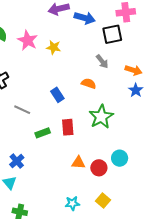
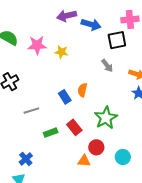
pink star: (28, 40) -> (37, 45), turned -30
orange semicircle: (89, 83) -> (82, 90), moved, turned -96
gray line: (22, 110) -> (31, 111), turned -42
red rectangle: (68, 127) -> (74, 127), turned -35
red circle: (99, 168) -> (96, 147), moved

